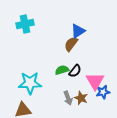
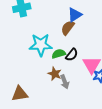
cyan star: (30, 83) -> (41, 45), moved
brown star: (81, 98) -> (55, 74), moved

